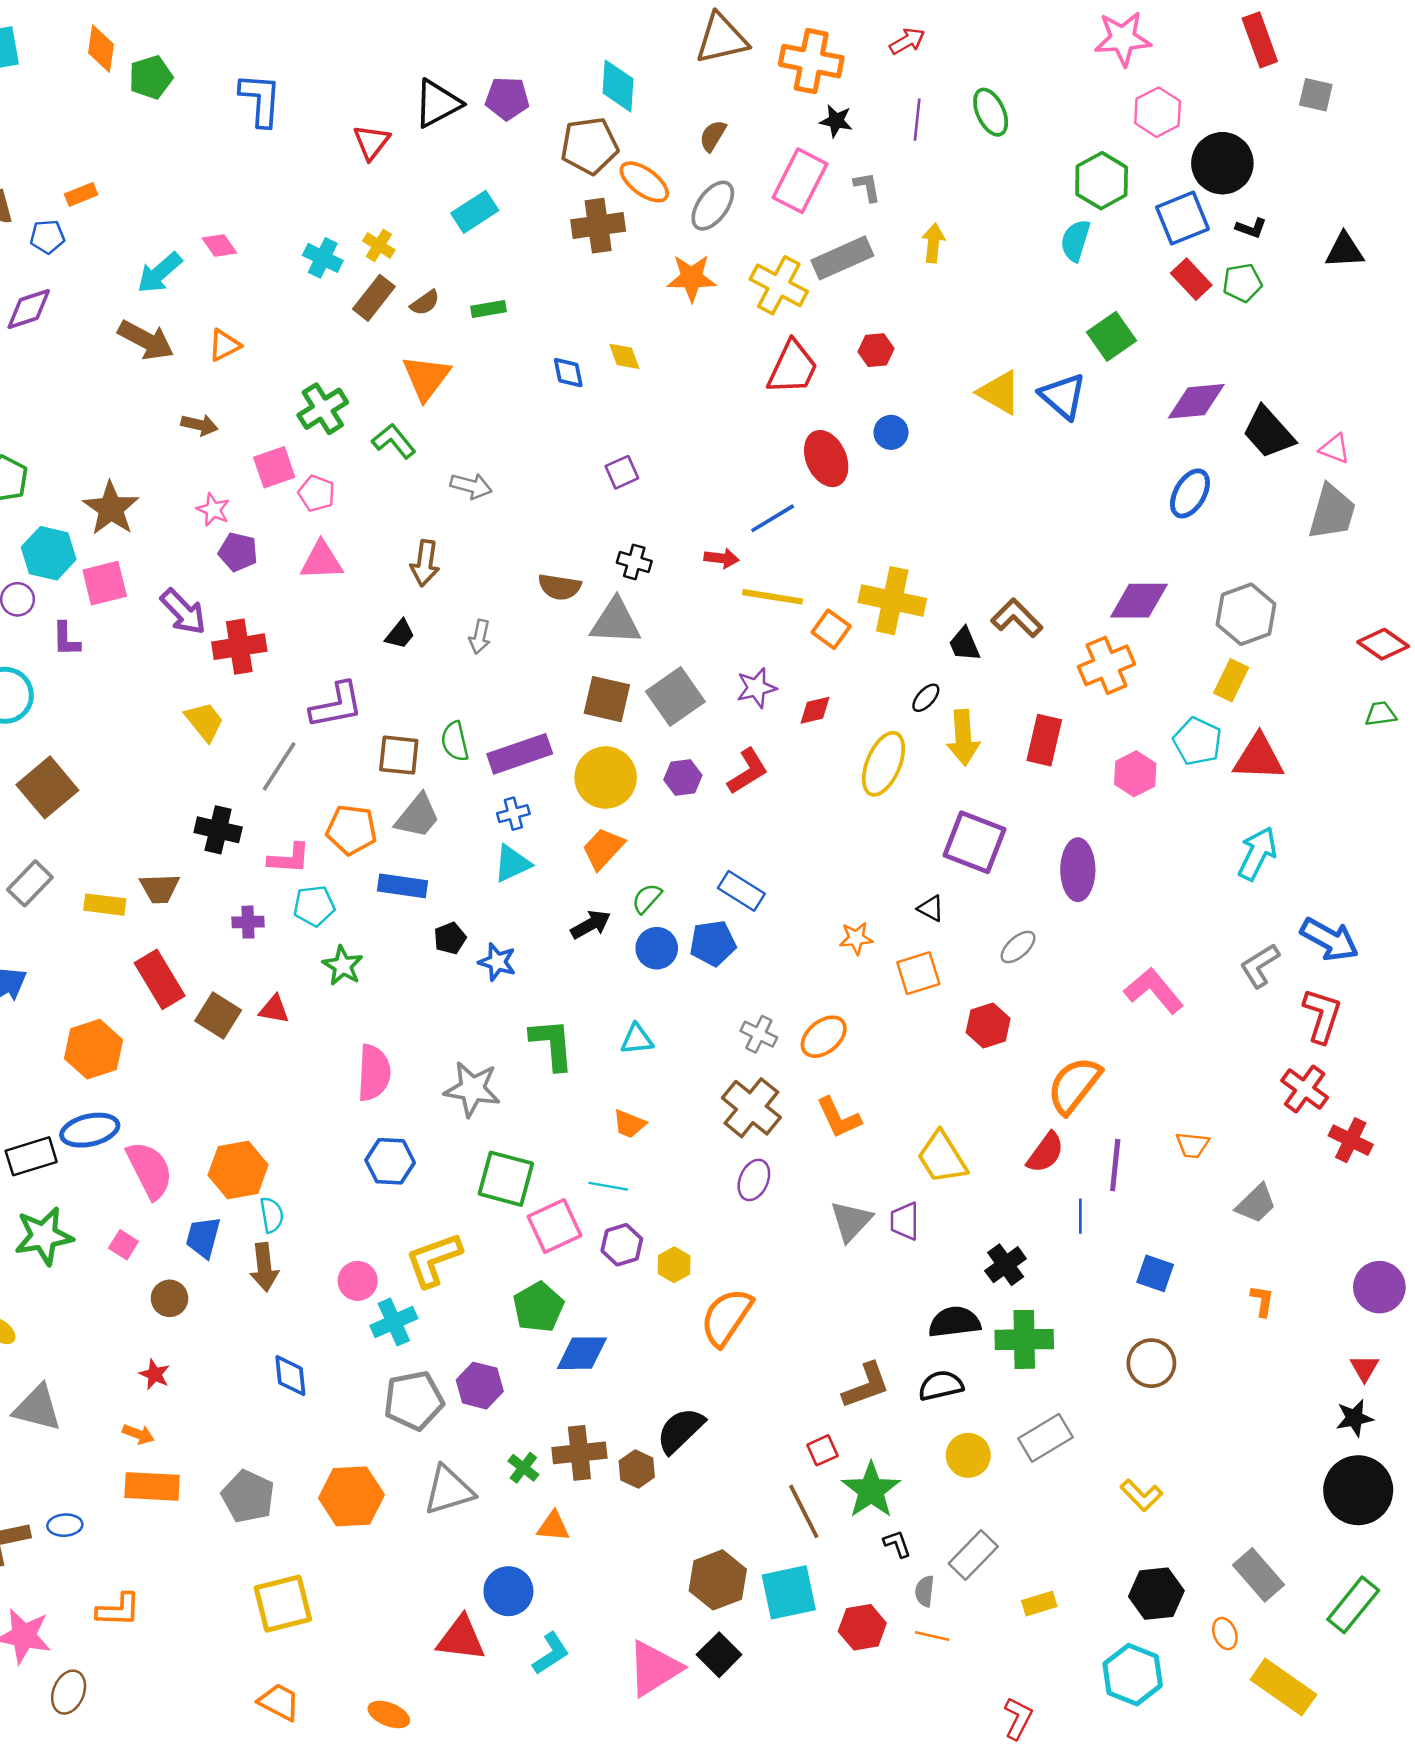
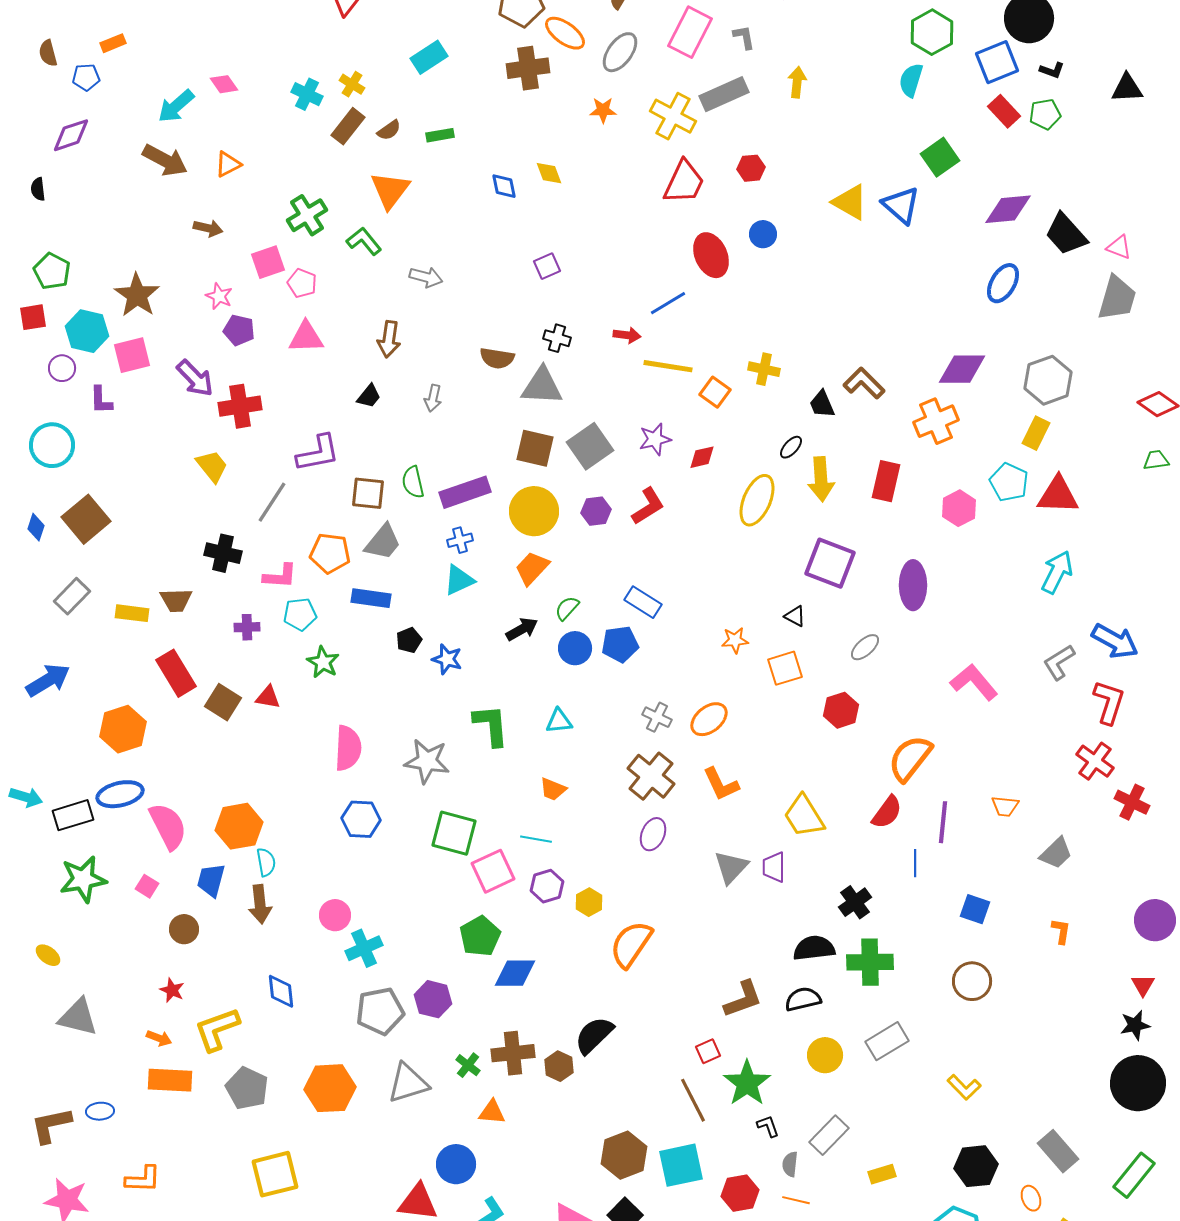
orange star: (692, 278) -> (603, 110), size x0.7
yellow cross: (892, 601) -> (764, 369), size x0.6
yellow L-shape: (434, 1260) -> (217, 1029), moved

